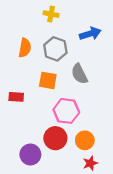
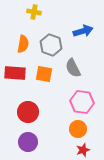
yellow cross: (51, 14) -> (34, 12), moved
red rectangle: (16, 97) -> (15, 73), moved, size x1.5
pink hexagon: (66, 111) -> (82, 102), moved
red circle: (55, 138) -> (28, 112), moved

